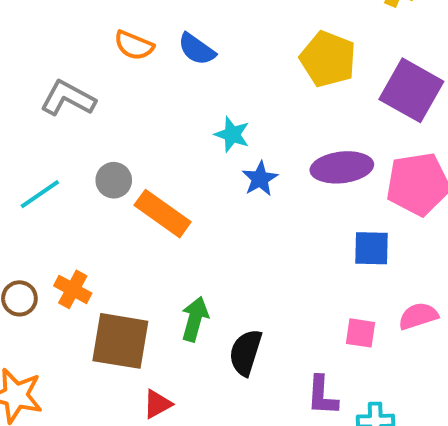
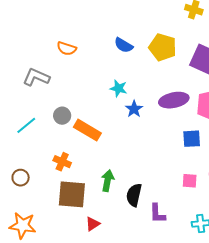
blue semicircle: (197, 49) -> (124, 45), moved
orange cross: (73, 289) -> (62, 162), moved
purple L-shape: (322, 396) -> (157, 213), moved

